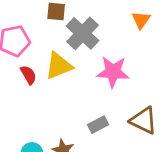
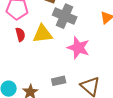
gray cross: (83, 33) -> (65, 16), turned -35

